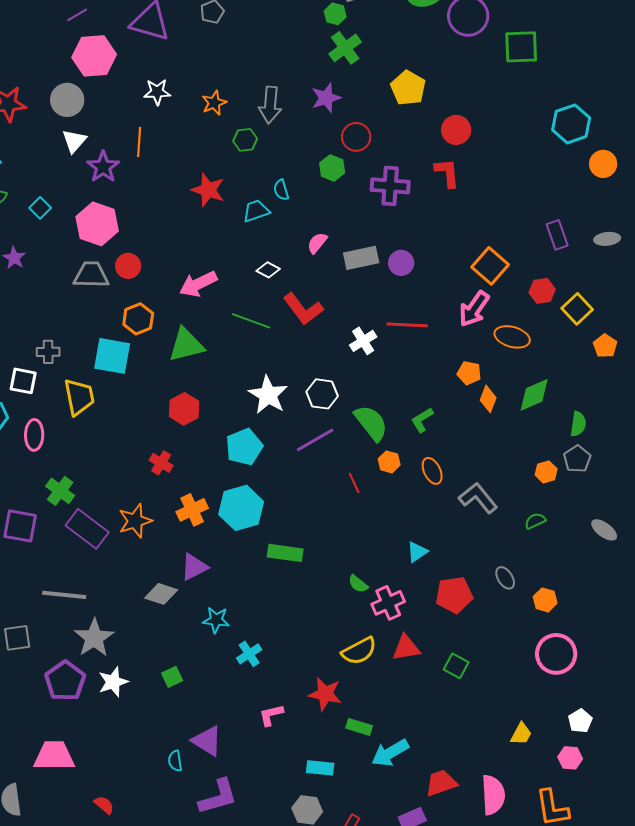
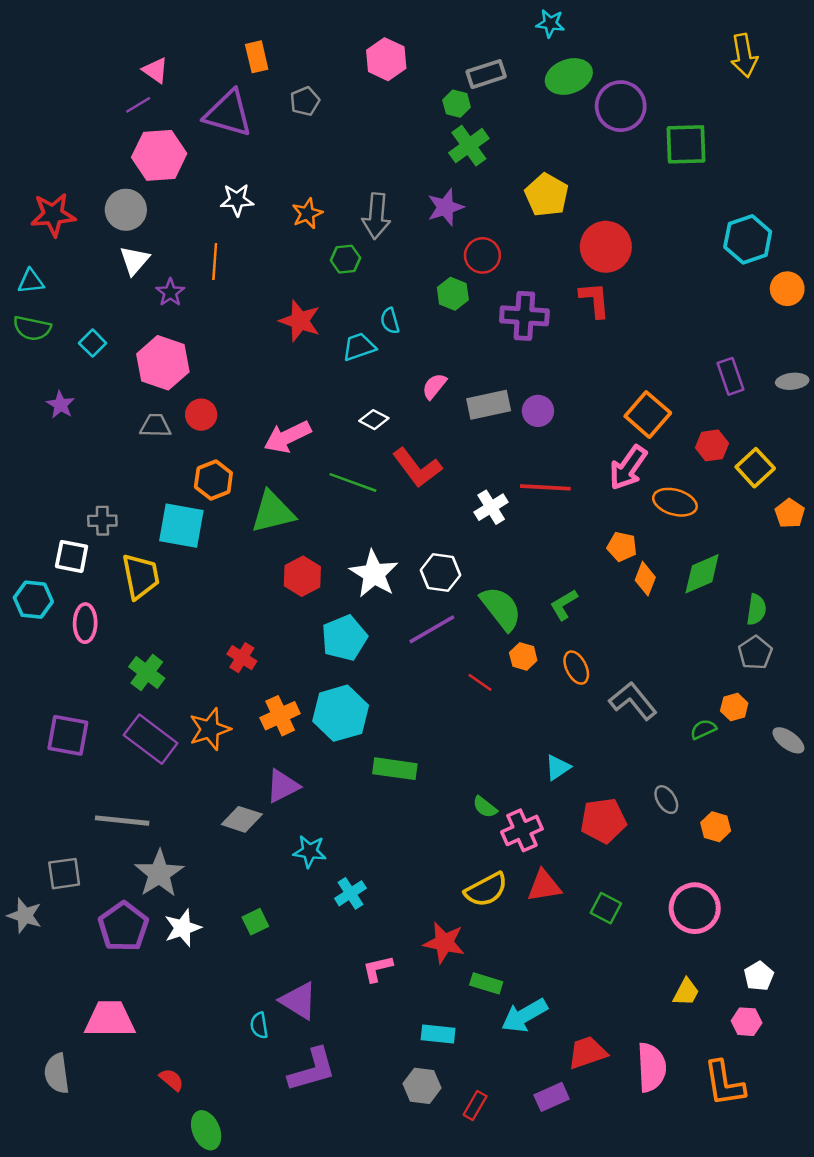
red circle: (456, 130) -> (606, 247), size x1.4
purple star: (103, 167) -> (170, 292), size x0.7
gray trapezoid: (91, 275) -> (155, 426), size x0.7
red hexagon: (184, 409) -> (302, 576), moved
orange hexagon: (546, 472) -> (734, 707), moved
red line: (354, 483) -> (480, 682), turned -30
green cross: (60, 491) -> (147, 672), moved
pink circle: (556, 654) -> (695, 908), moved

